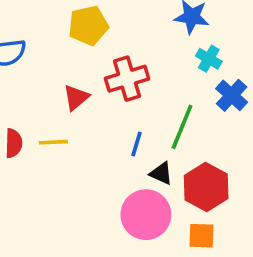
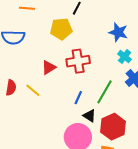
yellow line: (53, 142) -> (33, 90), turned 35

